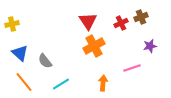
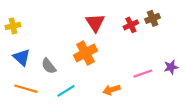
orange cross: (94, 46) -> (85, 53), moved
purple star: (150, 46) -> (171, 67), moved
orange line: (24, 82) -> (26, 89), turned -35
orange arrow: (103, 83) -> (111, 90), turned -112

